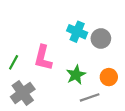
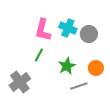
pink L-shape: (43, 58) -> (43, 30), moved
green line: (14, 62) -> (39, 55), moved

